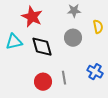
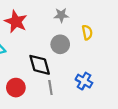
black diamond: (42, 47) -> (40, 65), moved
red circle: (43, 82) -> (16, 88), moved

